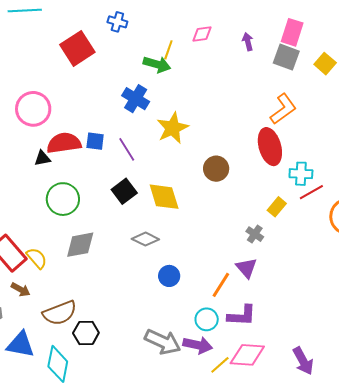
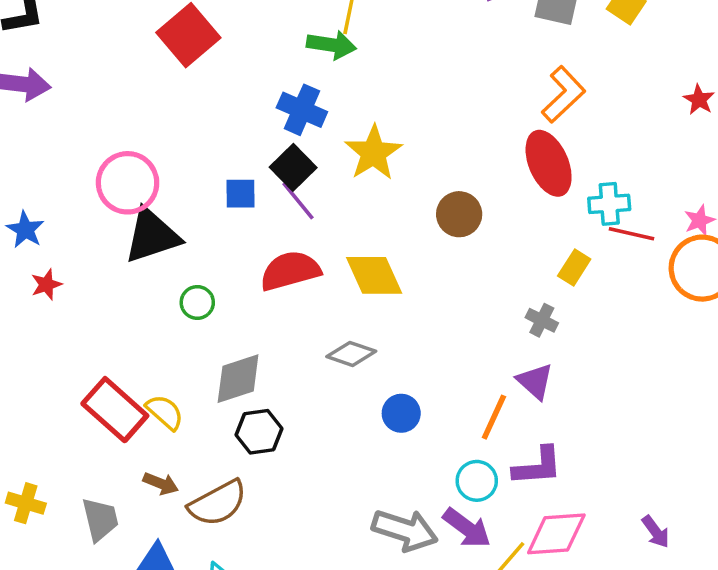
pink circle: (33, 109) -> (128, 183), moved
red semicircle: (64, 143) -> (290, 271), moved
black triangle: (42, 158) -> (152, 236), size x2.0
black square: (124, 191) -> (293, 167), moved
red line: (311, 192) -> (631, 234), turned 50
green circle: (63, 199) -> (197, 302), size x0.6
brown arrow: (21, 290) -> (161, 484), moved
black hexagon: (86, 333) -> (259, 432), moved
purple arrow: (198, 345) -> (467, 528), turned 32
purple arrow: (303, 361) -> (656, 532), size x0.7

